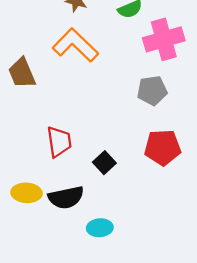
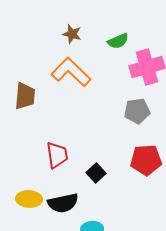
brown trapezoid: (22, 73) -> (25, 96), turned -152

